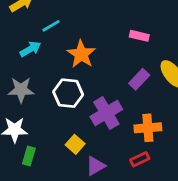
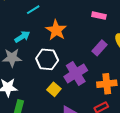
cyan arrow: (30, 49) -> (22, 37), moved
yellow square: (75, 144) -> (54, 89), moved

